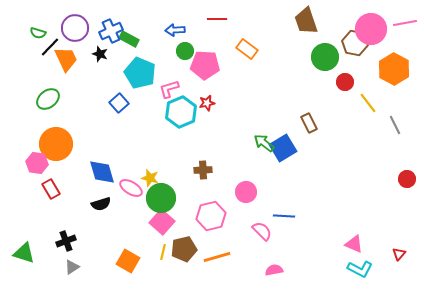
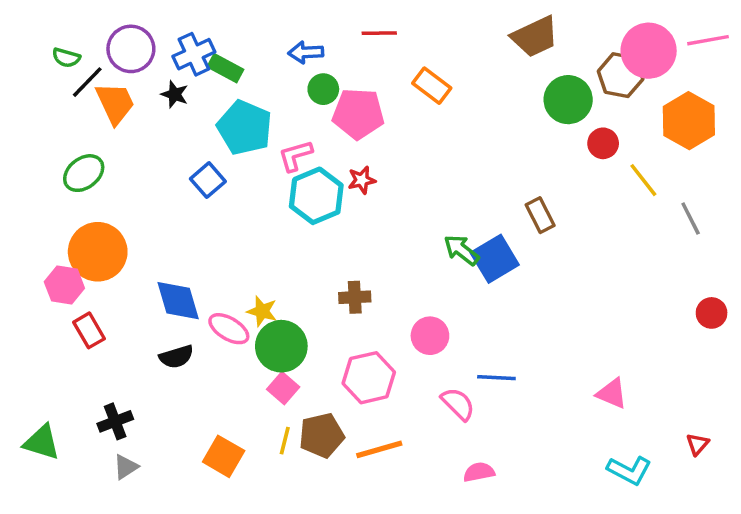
brown trapezoid: (306, 21) -> (535, 37), turned -96
pink square: (162, 222) -> (283, 388), size x0.7
pink triangle: (354, 244) -> (612, 393), moved

